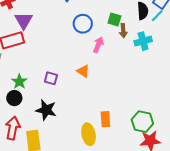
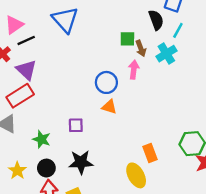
cyan line: (157, 16) -> (178, 30), moved
blue circle: (83, 24) -> (106, 82), moved
pink arrow: (98, 45) -> (134, 70), moved
black circle: (14, 98) -> (46, 168), moved

